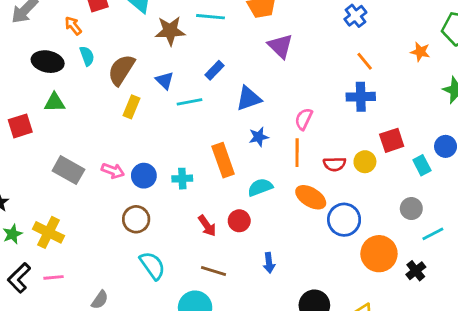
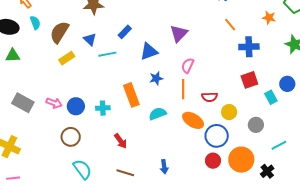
purple triangle: (280, 46) -> (179, 33), moved, turned 30
blue cross: (361, 97) -> (249, 47), moved
yellow rectangle: (131, 107) -> (67, 58), turned 35
yellow circle: (365, 162) -> (229, 112), moved
gray circle: (411, 209) -> (256, 125), moved
red circle: (239, 221) -> (213, 161), moved

